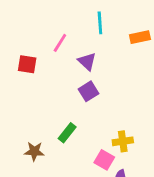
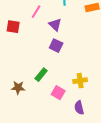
purple square: (89, 91) -> (56, 46), turned -32
pink square: (104, 160) -> (58, 93), moved

